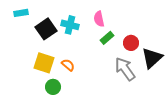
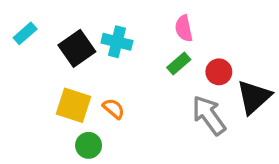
cyan rectangle: (21, 13) -> (25, 33), moved, turned -32
pink semicircle: (99, 19) -> (184, 28), moved

